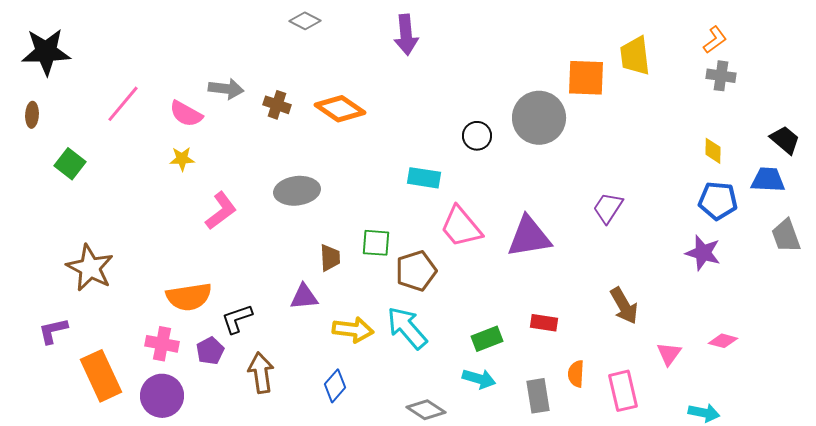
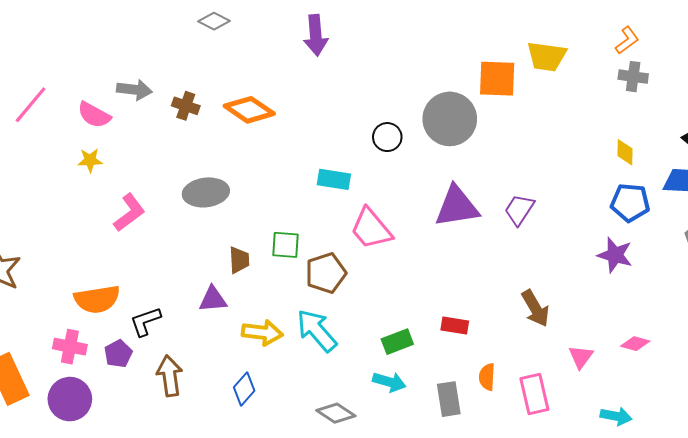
yellow trapezoid: (635, 56) -> (546, 56), turned -75
purple triangle: (529, 237) -> (457, 207), moved

